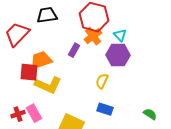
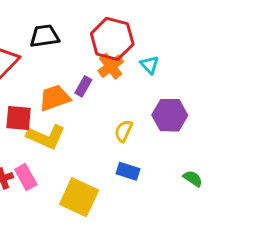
purple hexagon: (118, 55) -> (170, 115), moved
orange trapezoid: (41, 60) -> (55, 98), moved

